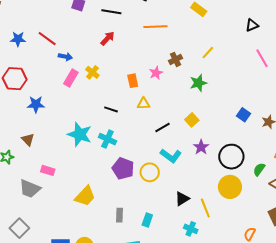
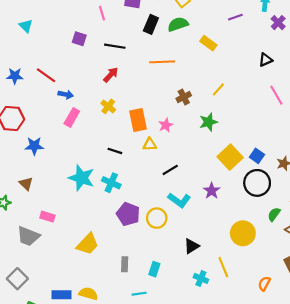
yellow cross: (92, 72) -> (108, 106), moved
pink star: (156, 73) -> (166, 125), moved
orange rectangle: (133, 81) -> (138, 120), size x1.5
yellow square: (192, 120) -> (230, 157), moved, size x1.6
black circle: (231, 157) -> (257, 183), moved
yellow line: (205, 208) -> (223, 267), moved

